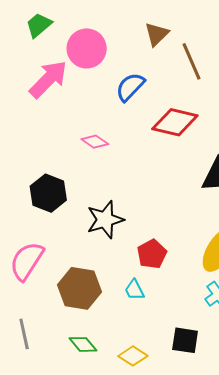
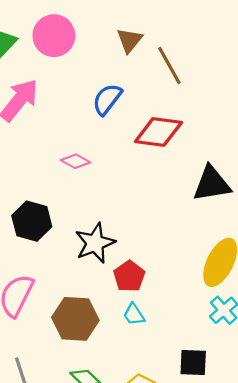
pink circle: (87, 48) -> (54, 36), moved
red pentagon: (152, 254) -> (129, 276), moved

